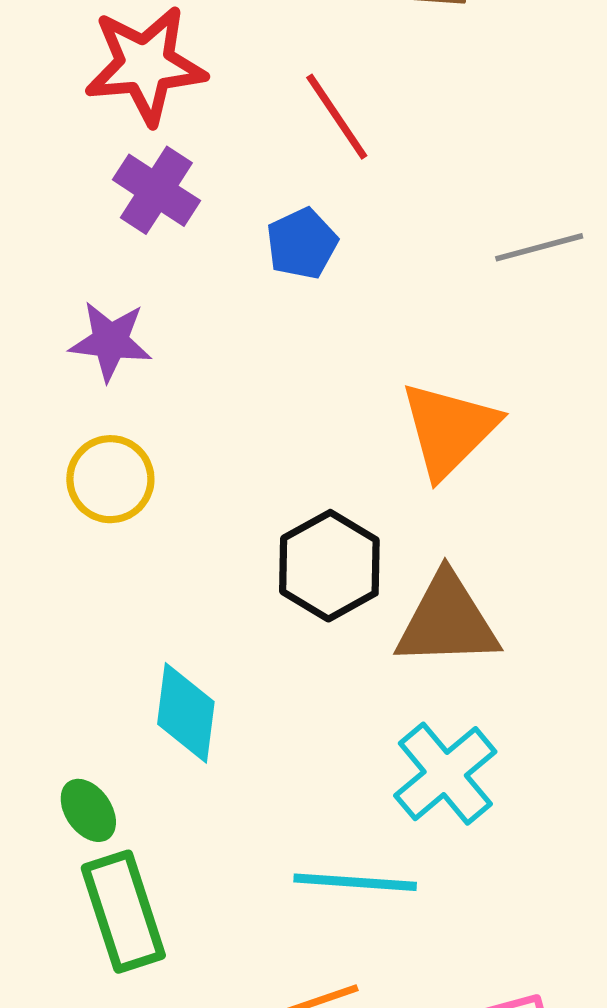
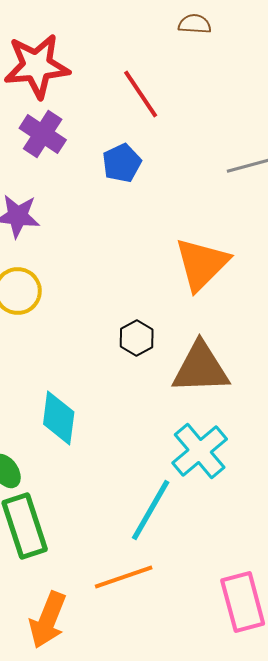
black hexagon: (329, 566) -> (137, 338), size x0.6
cyan line: (355, 882) -> (151, 510), turned -64

